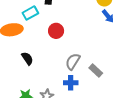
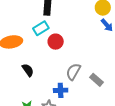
cyan rectangle: (30, 13) -> (41, 28), moved
blue cross: (71, 83) -> (61, 90), moved

